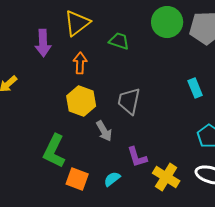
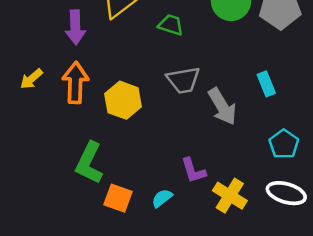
orange arrow: (80, 63) -> (75, 83), moved, size x1.5
gray trapezoid: (129, 101) -> (183, 80), moved, turned -112
gray arrow: (104, 131) -> (222, 106), moved, size x1.4

